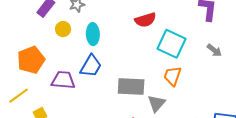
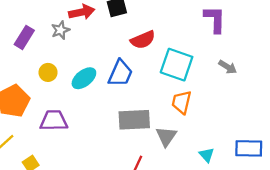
yellow circle: (63, 29) -> (48, 72), moved
cyan ellipse: (93, 34) -> (84, 78), moved, turned 60
blue trapezoid: (91, 66) -> (120, 73), moved

